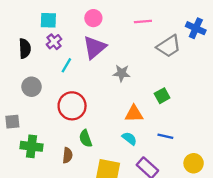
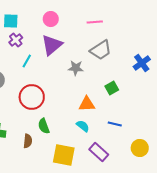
blue cross: (196, 28) -> (142, 63), moved, turned 30
gray trapezoid: (169, 46) -> (101, 50), moved

